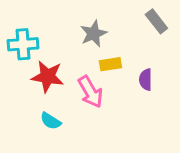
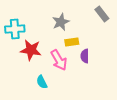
purple semicircle: (146, 80) -> (85, 56), moved
cyan semicircle: (51, 121) -> (42, 82), moved, turned 32

